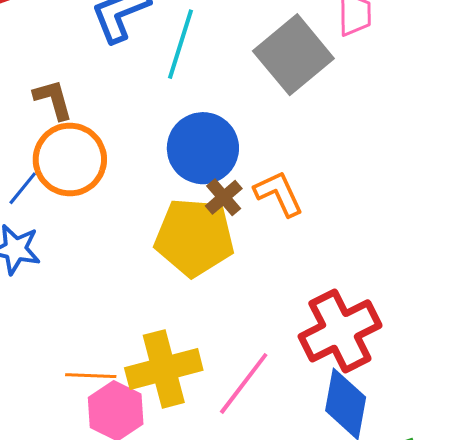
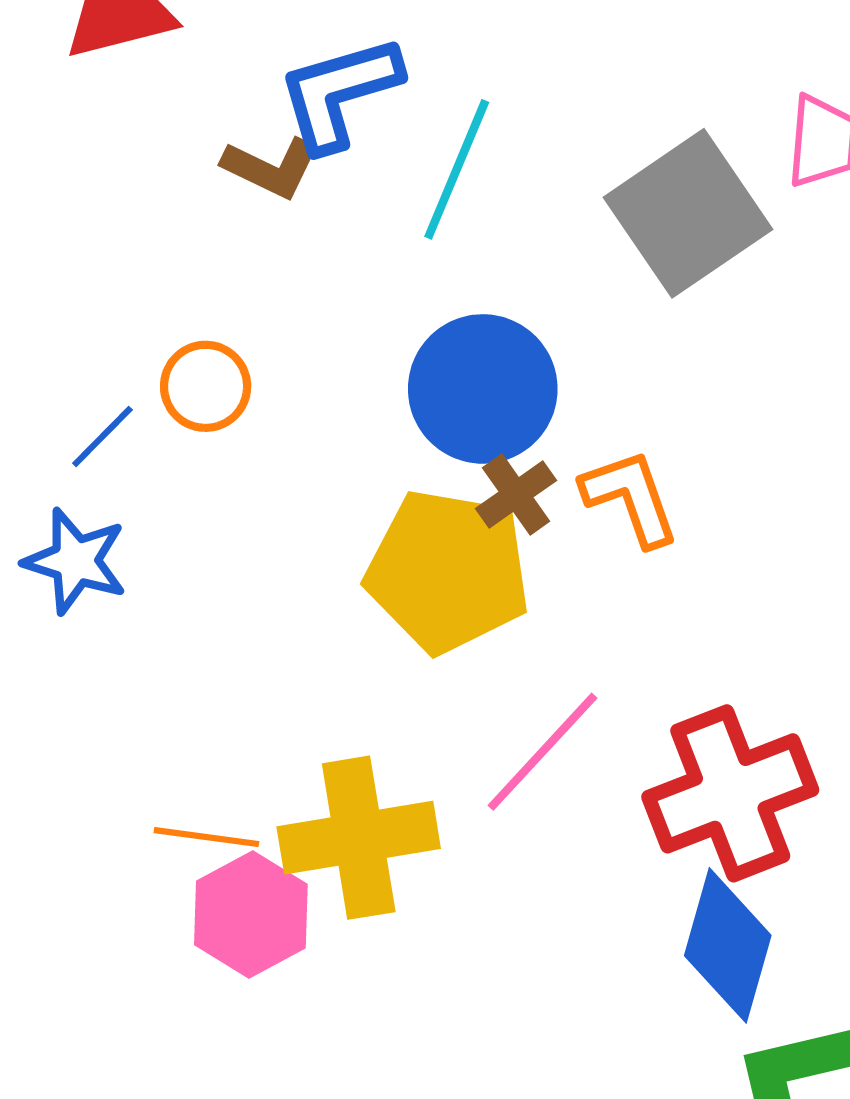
brown L-shape: (53, 99) -> (271, 168), moved, turned 126
orange circle: (70, 159) -> (206, 386), size x0.6
pink line: (244, 383) -> (543, 752), moved

